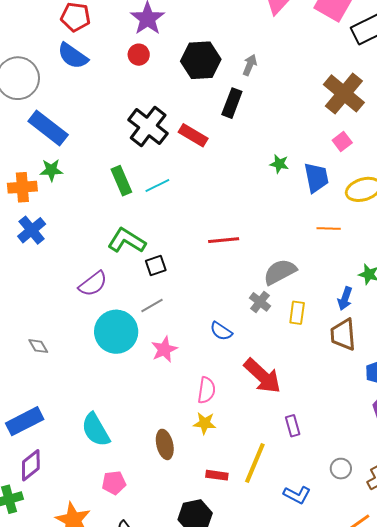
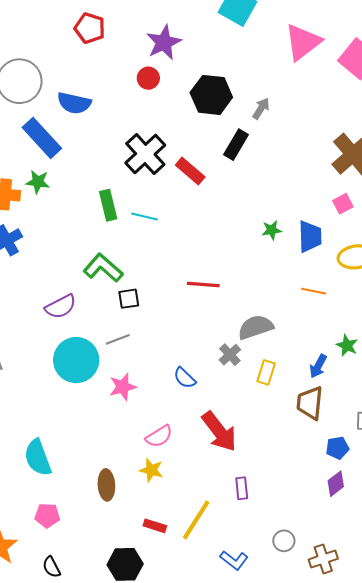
blue semicircle: (73, 56) -> (74, 103), moved, turned -32
green star: (279, 164) -> (272, 230), moved, turned -30
cyan line: (157, 185) -> (145, 216), turned 30
pink semicircle: (206, 390) -> (159, 436), turned 40

